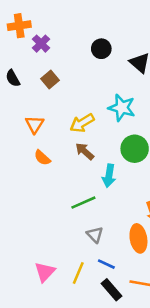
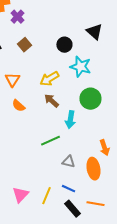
black circle: (101, 49) -> (64, 45), moved
gray triangle: (95, 235) -> (68, 162), moved, turned -32

